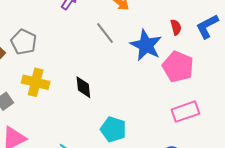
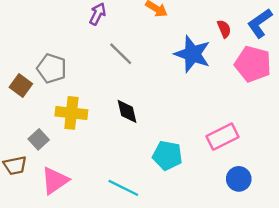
gray line: (105, 33) -> (121, 54), moved
pink pentagon: (178, 67) -> (253, 64), moved
pink rectangle: (185, 112) -> (223, 137), moved

